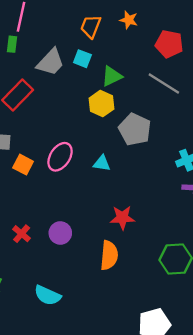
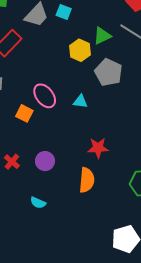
green triangle: (112, 76) -> (102, 36), moved
pink ellipse: (60, 157) -> (45, 96), turned -70
orange square: (23, 165) -> (24, 113), moved
cyan semicircle: (47, 295) -> (38, 203), moved, size x0.7

